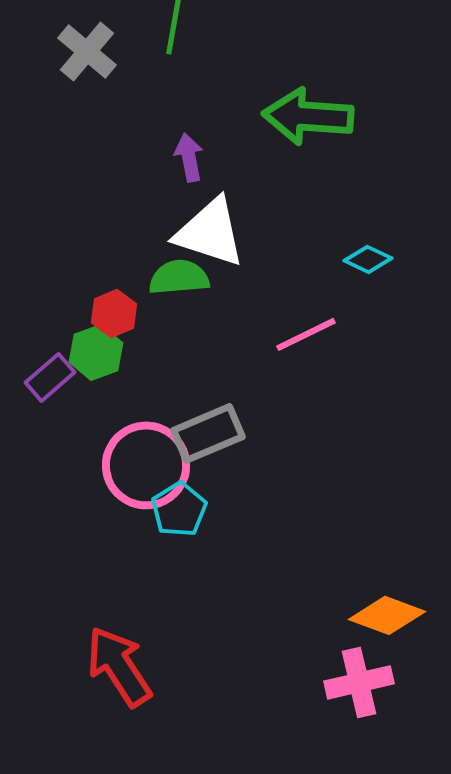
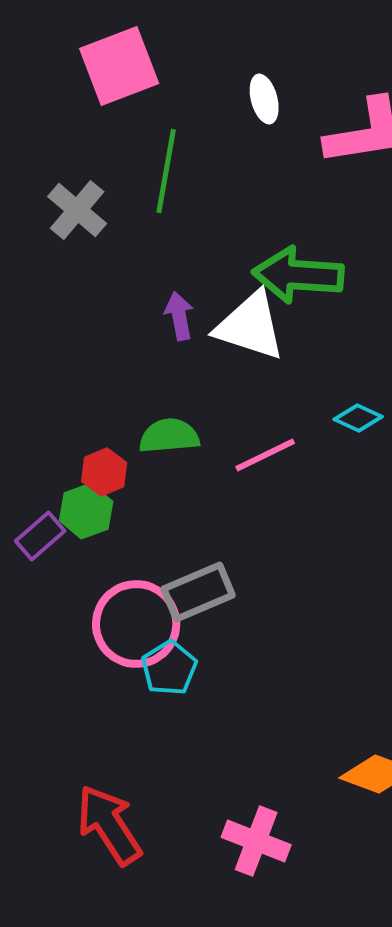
white triangle: (210, 232) -> (250, 326), moved
pink line: (306, 334) -> (265, 455), moved
pink cross: (359, 682) -> (256, 841), moved, turned 34

